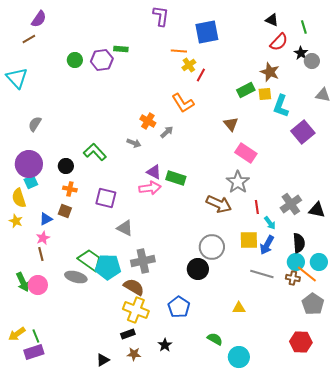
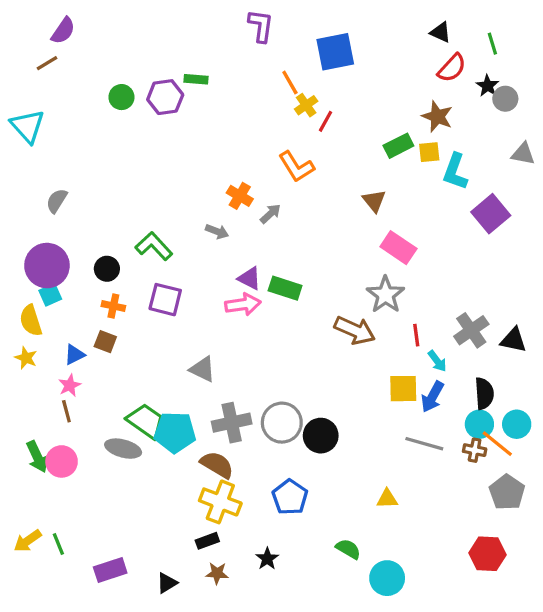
orange line: (179, 51) -> (290, 82), turned 56
purple square: (106, 198) -> (165, 300), moved
gray circle: (212, 247) -> (282, 423), moved
purple rectangle: (34, 352) -> (110, 570), moved

